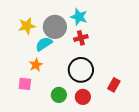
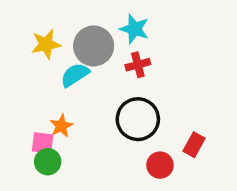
orange star: (36, 65) -> (61, 126), moved
green circle: (59, 95) -> (48, 162), moved
red circle: (83, 97) -> (160, 165), moved

